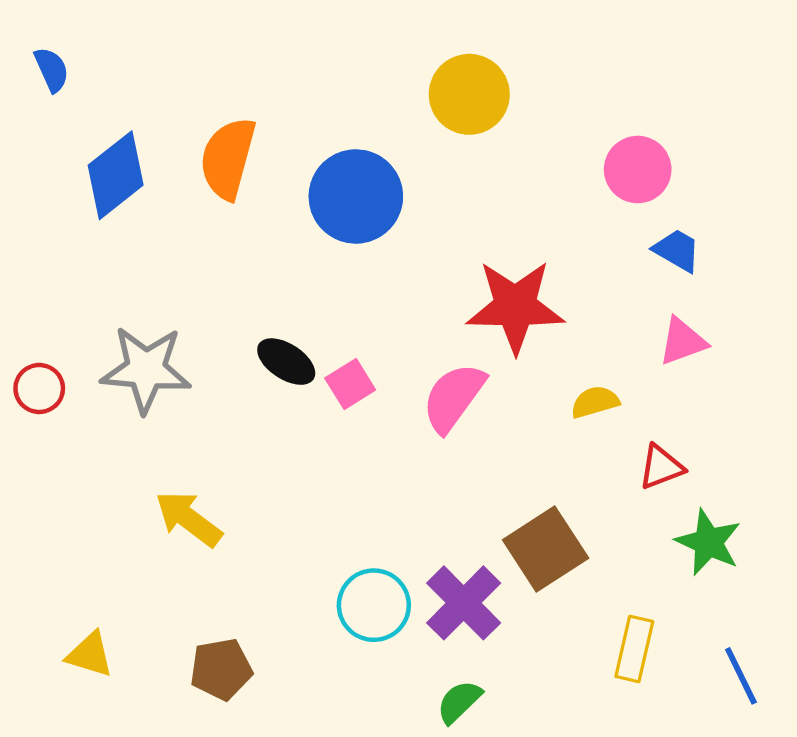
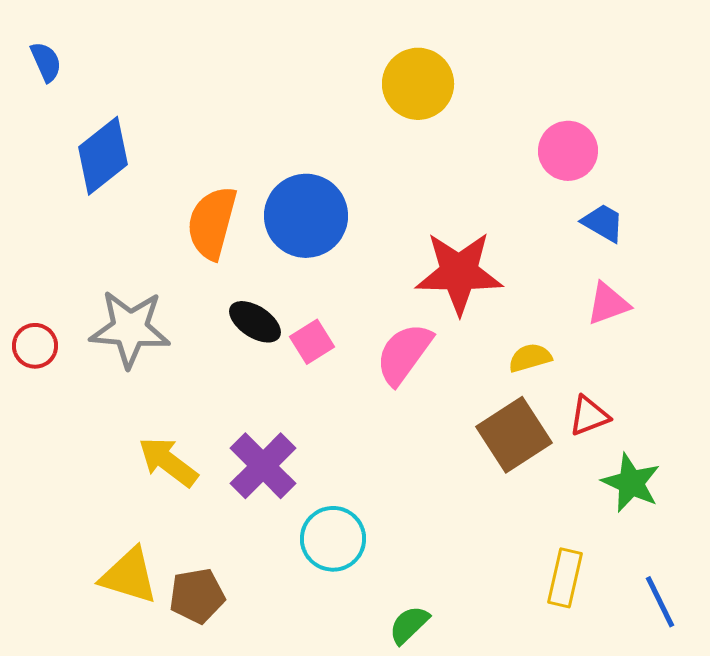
orange semicircle: (228, 158) -> (212, 223), moved
blue circle: (356, 196) -> (306, 216), moved
brown square: (546, 549) -> (514, 435), moved
purple cross: (464, 603) -> (263, 466), moved
yellow triangle: (90, 655) -> (129, 576), moved, size x1.4

